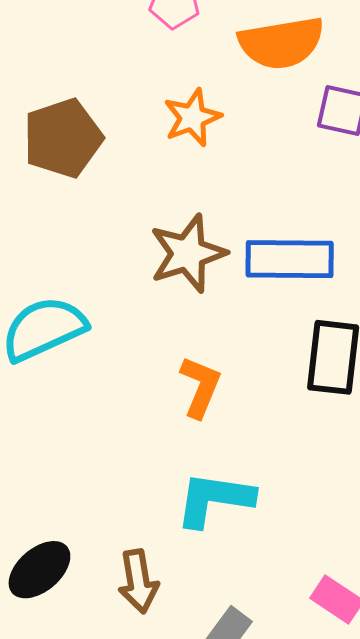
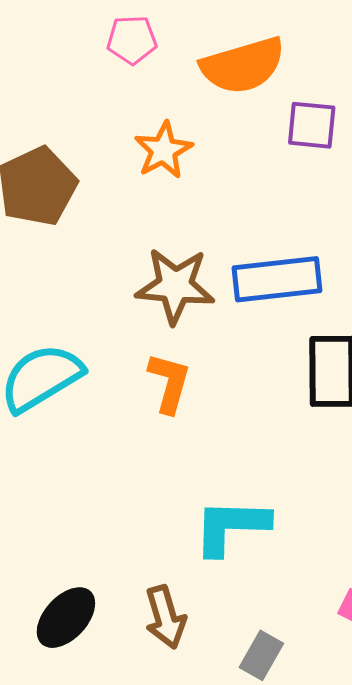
brown star: (188, 253) -> (175, 286), turned 30
orange L-shape: (200, 387) -> (169, 383), moved

